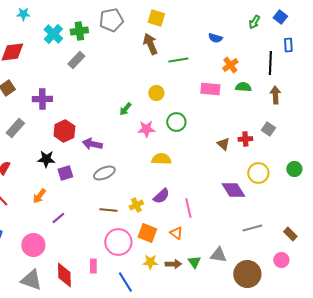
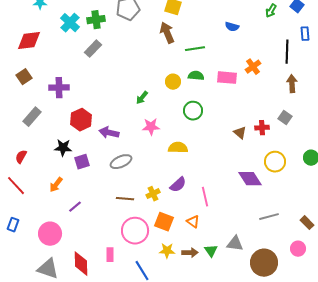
orange cross: (230, 65) -> (253, 67), moved
green semicircle: (243, 87) -> (196, 76), moved
pink star: (146, 129) -> (151, 127), moved

